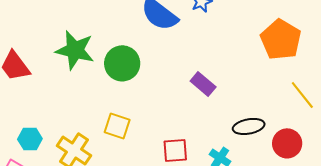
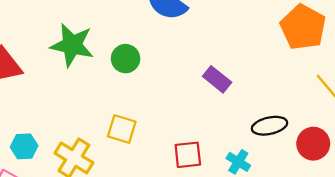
green circle: (122, 63) -> (126, 59), size x0.7

